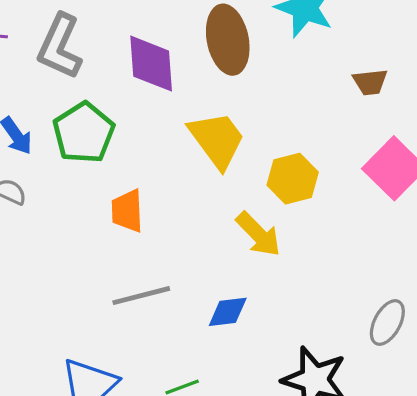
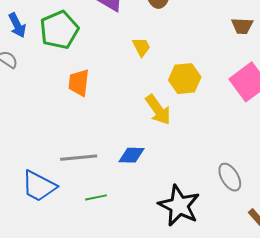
yellow trapezoid: (217, 140) -> (141, 47), size x0.5
gray line: (141, 296) -> (79, 158), moved
gray ellipse: (387, 322) -> (230, 177), turned -68

